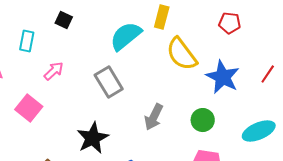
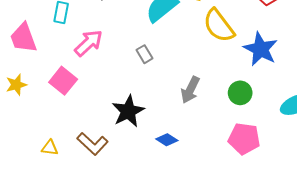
pink arrow: (54, 71) -> (89, 43), size x1.4
gray rectangle: (109, 82) -> (144, 54), size x0.6

